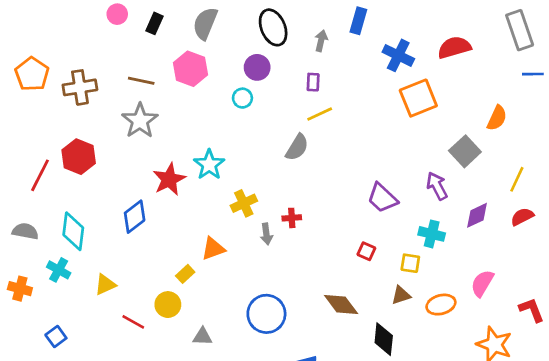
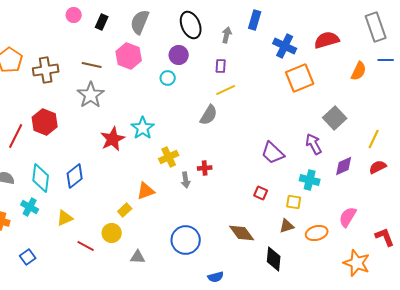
orange semicircle: (497, 118) -> (359, 71), moved
blue diamond: (135, 217) -> (75, 176), moved

